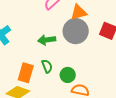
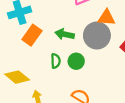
orange rectangle: (26, 73) -> (32, 35), moved
green circle: (68, 75) -> (76, 61), moved

